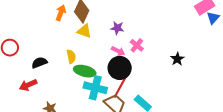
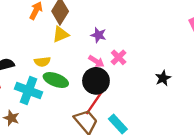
yellow triangle: (84, 31) -> (61, 34), turned -49
yellow semicircle: (71, 57) -> (42, 62), turned 88
cyan cross: (95, 88) -> (29, 91), moved

